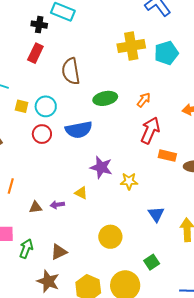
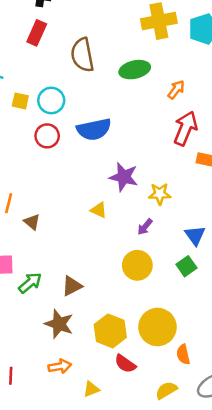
green ellipse: (105, 98) -> (135, 70), moved
purple arrow: (57, 205) -> (145, 227), moved, turned -40
brown triangle: (35, 207) -> (32, 222), moved, turned 48
green arrow: (26, 249) -> (30, 283), turned 30
green square: (152, 262) -> (186, 266), moved

